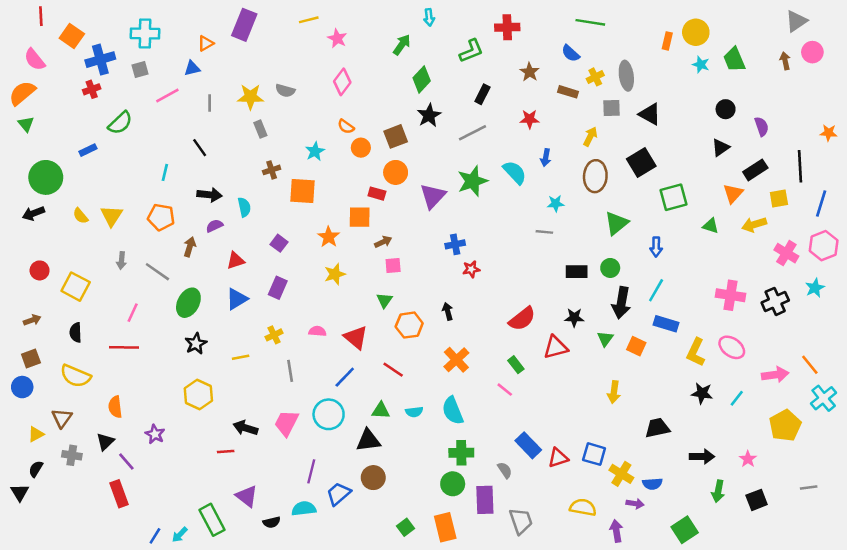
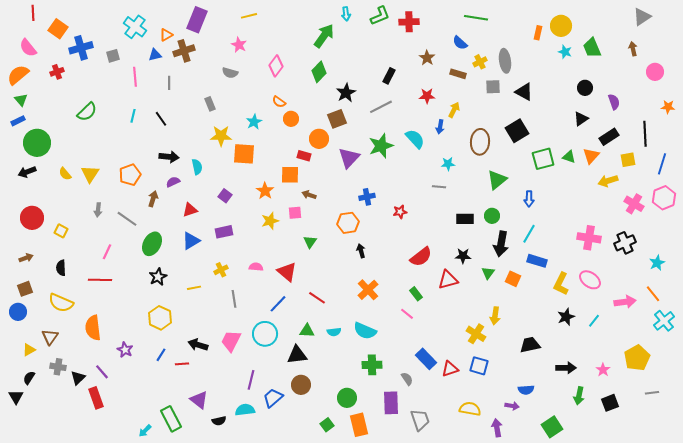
cyan cross: (145, 33) -> (135, 27), moved, turned 35
pink star: (337, 38) -> (239, 45), moved
green arrow: (402, 45) -> (324, 36), size x1.4
green L-shape: (471, 51) -> (380, 16), moved
pink circle: (812, 52) -> (655, 72), moved
green diamond: (422, 79) -> (319, 72), moved
red cross: (92, 89) -> (57, 72), moved
pink line: (167, 96) -> (135, 77), turned -66
yellow star: (250, 97) -> (221, 136), moved
green semicircle: (120, 123) -> (87, 112), moved
brown square: (396, 136) -> (337, 119), moved
yellow arrow: (590, 136) -> (454, 110), moved
blue rectangle: (88, 150) -> (18, 121), moved
brown cross: (272, 170) -> (184, 51), moved, size x1.5
cyan line: (165, 172) -> (133, 116), moved
orange pentagon: (161, 217) -> (130, 175), turned -30
green triangle: (711, 226) -> (569, 157), moved
brown arrow: (383, 242) -> (309, 195), turned -136
pink square: (393, 265) -> (295, 213), moved
red star: (471, 269) -> (400, 212), moved
red circle: (40, 270) -> (32, 218), size x1.5
yellow square: (76, 287) -> (61, 231), size x0.6
purple rectangle: (278, 288) -> (224, 232), turned 54
cyan star: (815, 288) -> (657, 263), moved
orange hexagon: (409, 325) -> (348, 223), moved
black star: (702, 393) -> (566, 317), turned -30
orange semicircle: (115, 407) -> (93, 328), size x1.4
cyan semicircle: (453, 411) -> (365, 331), turned -45
yellow pentagon: (785, 425) -> (637, 358), moved
black triangle: (105, 442) -> (78, 378), moved
yellow cross: (621, 474) -> (476, 334), moved
green circle: (453, 484) -> (347, 398), moved
blue line: (155, 536) -> (161, 355), moved

